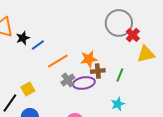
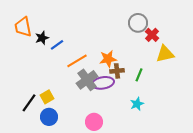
gray circle: (119, 23) -> (138, 23), size x0.7
gray cross: (68, 80) -> (87, 80), size x1.5
yellow square: (28, 89) -> (47, 97), moved

